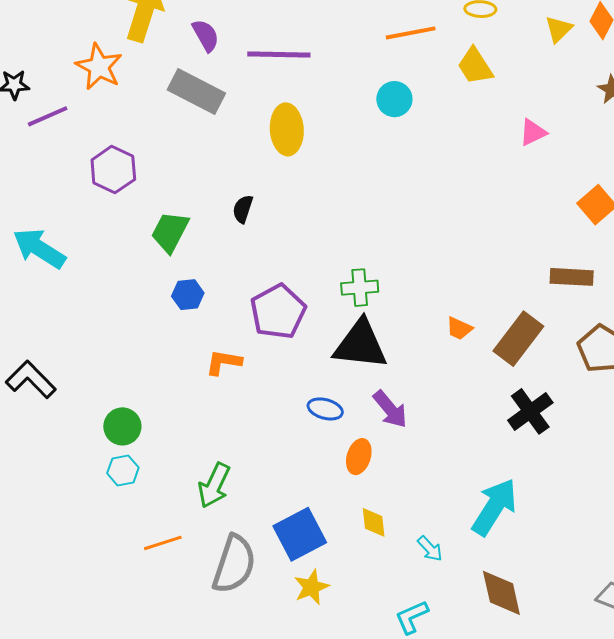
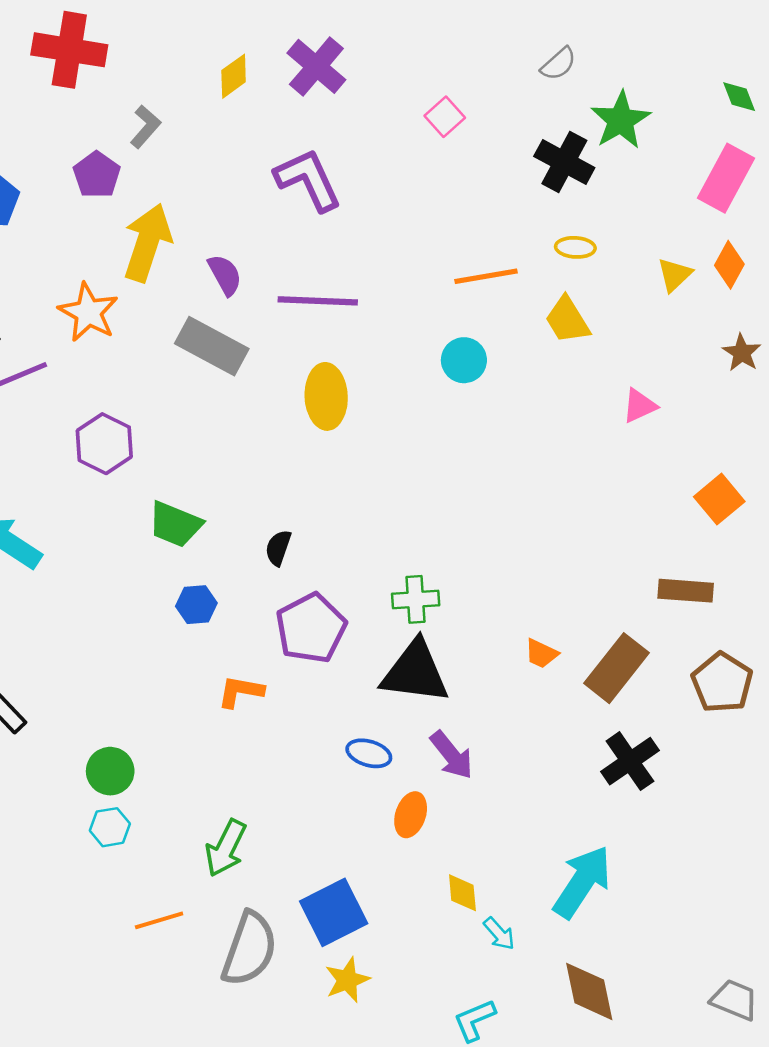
black semicircle: (243, 209) -> (278, 548), moved
green trapezoid: (170, 232) -> (175, 524), turned -96
yellow diamond: (374, 522) -> (462, 893), moved

